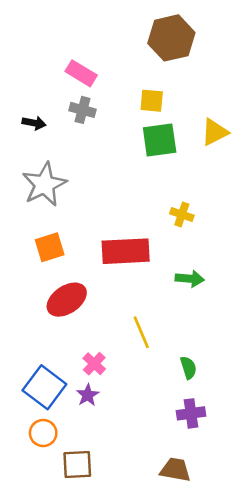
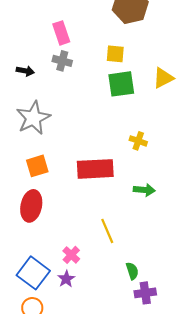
pink rectangle: (81, 73) -> (61, 33), turned 40
red ellipse: (67, 300) -> (31, 206), moved, turned -44
green semicircle: (188, 368) -> (132, 271), moved

